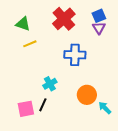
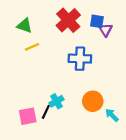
blue square: (99, 16) -> (97, 21), moved, turned 32
cyan cross: (50, 84) -> (56, 101), moved

